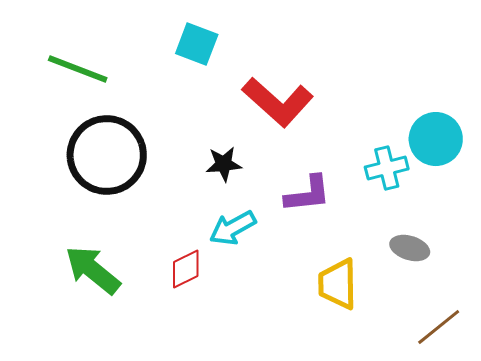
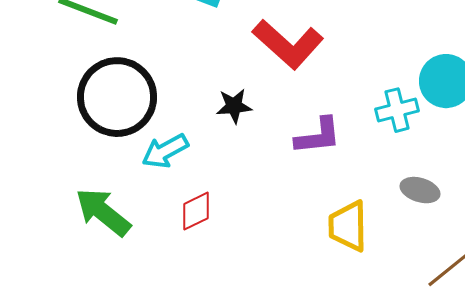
cyan arrow: (233, 228) -> (165, 151), moved

